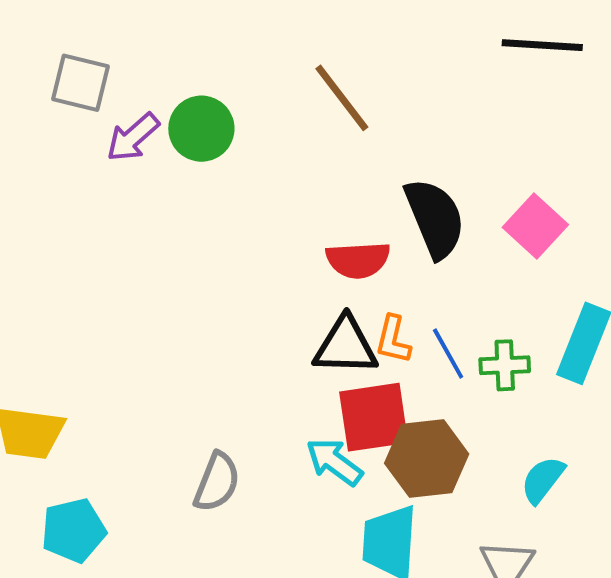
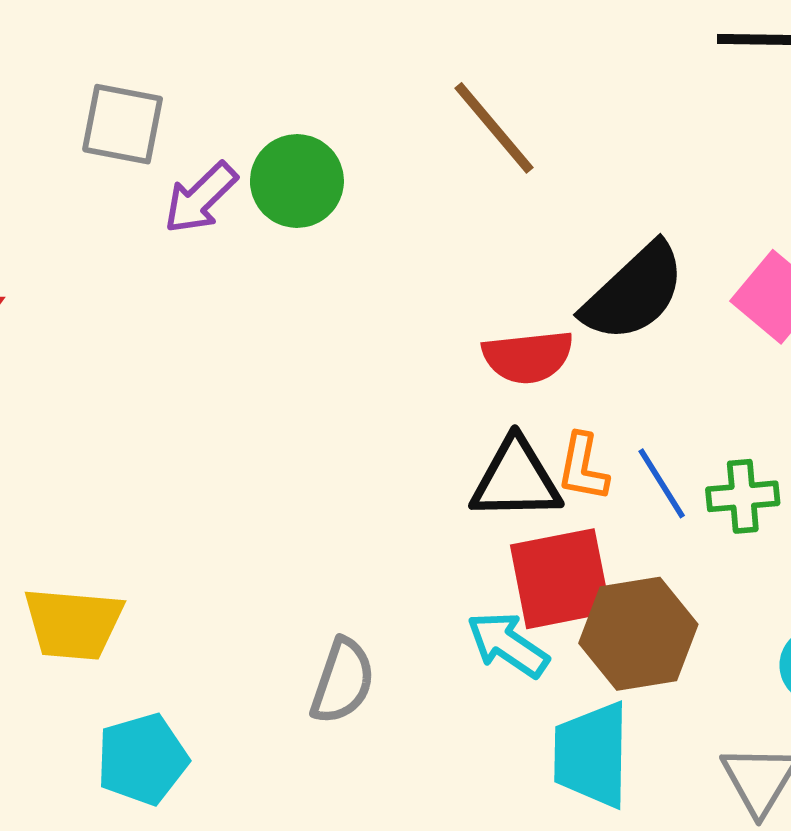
black semicircle: (435, 218) -> (634, 292), turned 72

